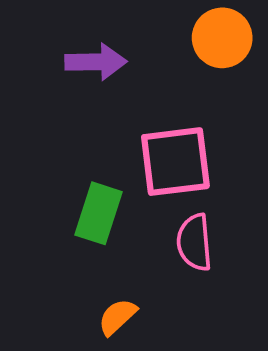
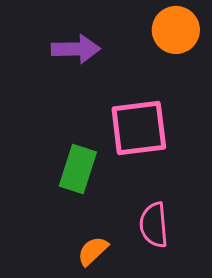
pink semicircle: (194, 242) -> (154, 225), moved

